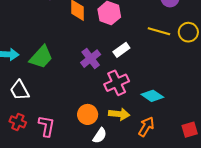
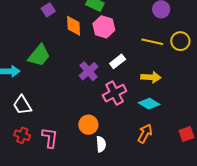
green trapezoid: (41, 57) -> (39, 55), moved
yellow arrow: (119, 114) -> (151, 77), moved
white semicircle: (100, 136) -> (101, 144), turned -35

